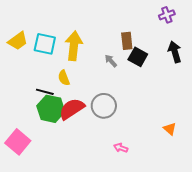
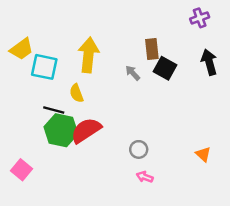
cyan square: (45, 44) -> (44, 67), moved
gray circle: (104, 106) -> (139, 149), moved, size x0.6
pink square: (18, 142) -> (22, 170), size x0.7

